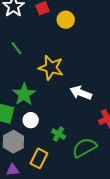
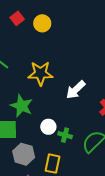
white arrow: (81, 93) -> (76, 90), turned -50
white circle: (31, 120) -> (48, 127), moved

